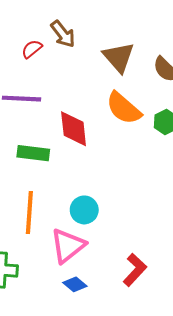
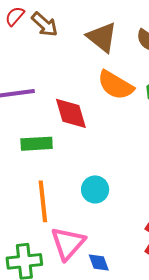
red semicircle: (32, 49) -> (15, 16), moved
pink triangle: (68, 246) -> (68, 243), moved
blue diamond: (75, 284) -> (99, 262), turned 40

